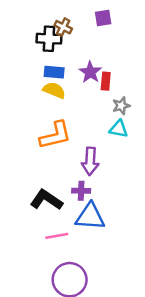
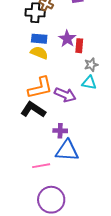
purple arrow: (90, 161) -> (65, 95), moved, turned -70
black L-shape: (46, 200) -> (33, 110), moved

